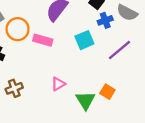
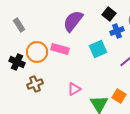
orange circle: (18, 29) -> (37, 52), moved
brown cross: (14, 88) -> (35, 84), moved

